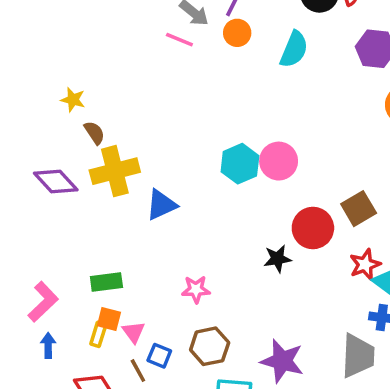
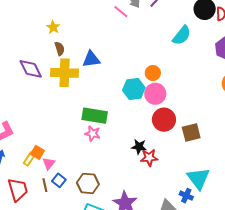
orange circle: (237, 33) -> (153, 73), moved
blue triangle: (161, 205) -> (91, 59), moved
red circle: (313, 228) -> (164, 120), moved
red star: (365, 265) -> (149, 158), moved
green rectangle: (106, 282) -> (95, 116), moved, size x1.4
pink star: (196, 289) -> (93, 134), moved

